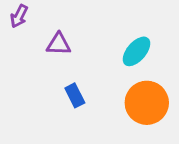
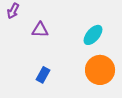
blue rectangle: (75, 95) -> (43, 75), moved, turned 56

